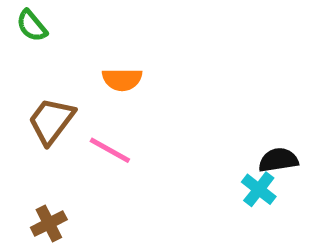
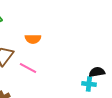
cyan cross: (259, 189) -> (89, 84), turned -32

